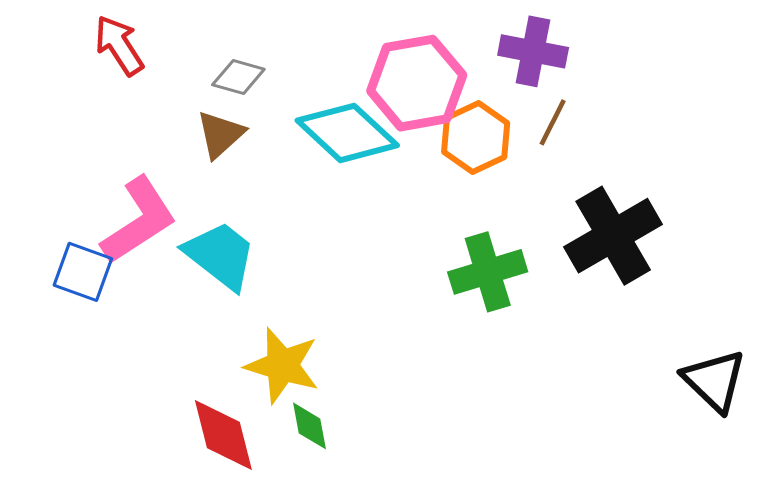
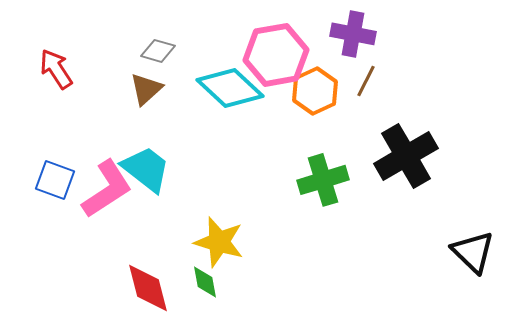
red arrow: (119, 45) -> (56, 69), moved
pink L-shape: (139, 221) -> (107, 189), moved
yellow star: (282, 366) -> (219, 242), moved

